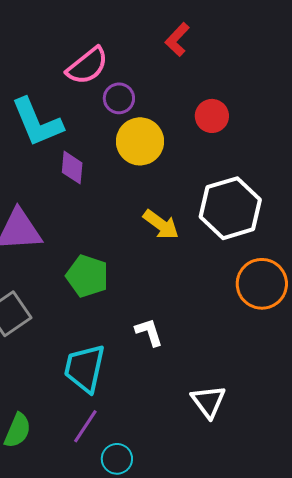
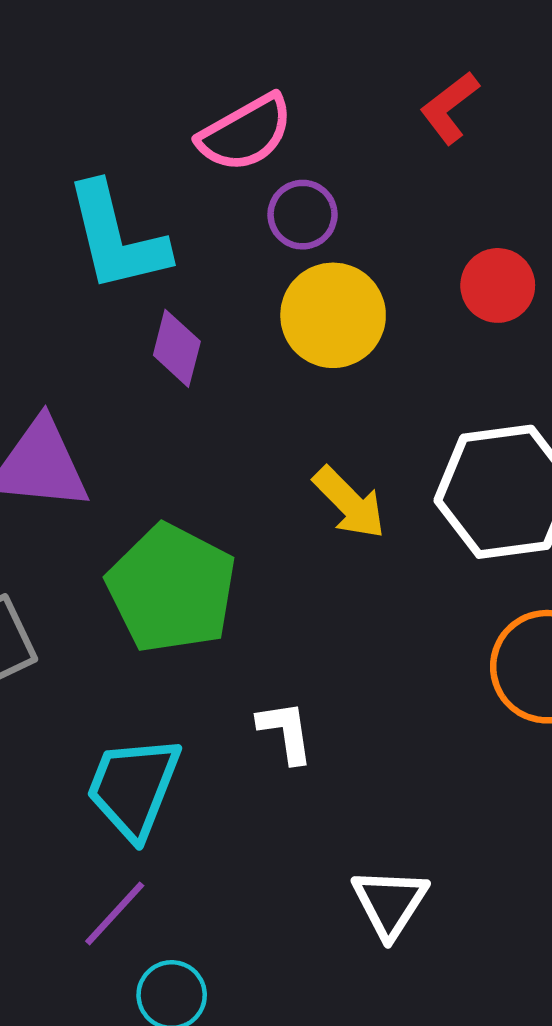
green pentagon: (87, 276) -> (172, 589), size x1.4

